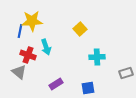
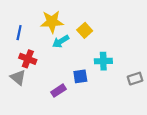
yellow star: (32, 21) -> (52, 22), moved
cyan arrow: (46, 47) -> (61, 41), moved, turned 77
blue square: (88, 88) -> (80, 76), moved

